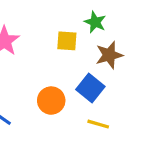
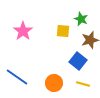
orange circle: (51, 101) -> (54, 83), moved

